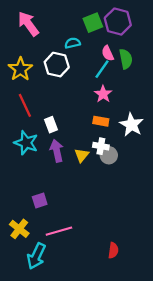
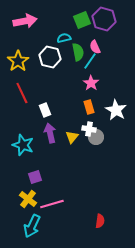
pink arrow: (28, 24) -> (25, 21), turned 115
green semicircle: (126, 59) -> (78, 52), moved
orange rectangle: (101, 121) -> (89, 107), turned 64
cyan star: (26, 143) -> (23, 145), moved
yellow cross: (19, 229) -> (28, 199), moved

